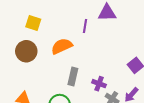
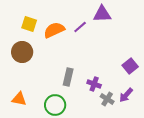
purple line: (85, 26) -> (80, 27), turned 40
orange semicircle: (62, 46) -> (54, 30), moved

